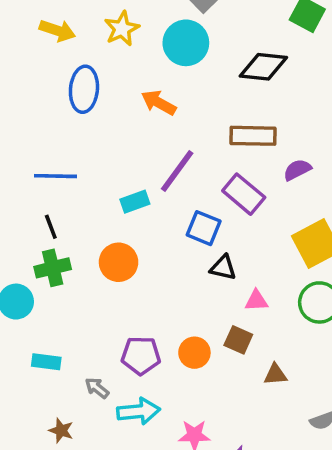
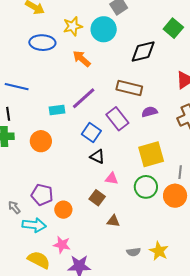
yellow star: (122, 29) -> (73, 26), moved
black diamond: (263, 67) -> (143, 51), turned -32
blue ellipse: (84, 89) -> (42, 43), turned 75
orange circle: (194, 353) -> (63, 210), moved

